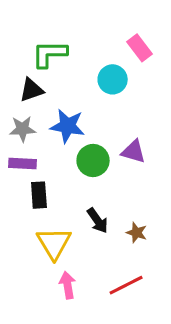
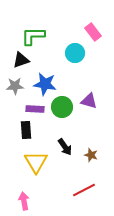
purple rectangle: (22, 164) -> (35, 109), moved
pink arrow: (67, 285) -> (24, 201), moved

